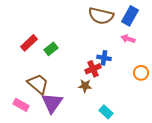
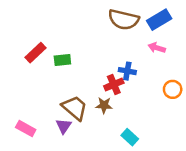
blue rectangle: (130, 16) -> (159, 20), turned 30
green rectangle: (51, 49) -> (62, 60), turned 32
brown trapezoid: (38, 84) -> (75, 108), moved
purple triangle: (52, 103) -> (64, 126), size x0.6

